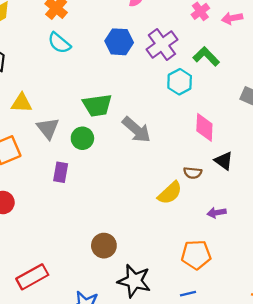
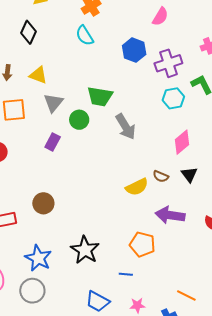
pink diamond: (204, 127) -> (182, 142), turned 30
purple arrow: (217, 213) -> (170, 215), size x1.8
brown circle: (104, 246) -> (43, 203), moved

